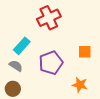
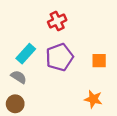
red cross: (49, 18) -> (57, 21), size x0.7
purple pentagon: (51, 63) -> (59, 57), moved

